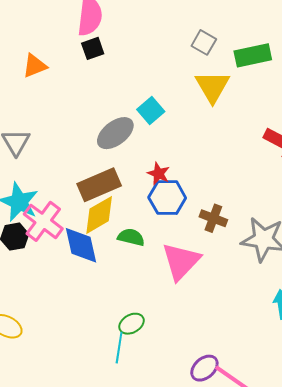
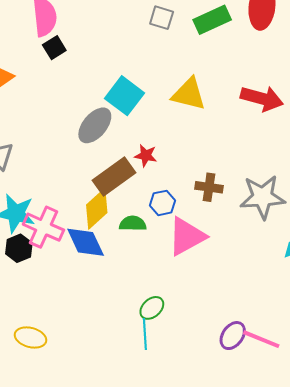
yellow triangle: (212, 87) -> (189, 94), moved, turned -33
cyan square: (151, 111) -> (125, 96), size x1.4
brown rectangle: (99, 185) -> (114, 176), moved
blue hexagon: (167, 198) -> (162, 203), moved, size x0.7
pink triangle: (181, 261) -> (187, 236), turned 30

